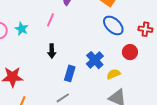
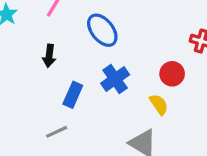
blue ellipse: (113, 25) -> (102, 30), moved
yellow semicircle: (113, 74) -> (159, 104), moved, turned 72

